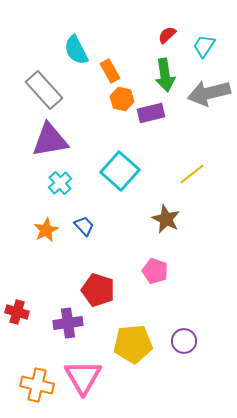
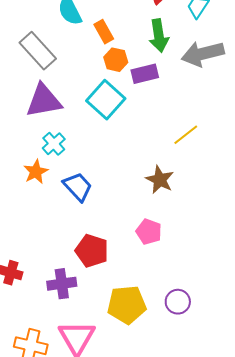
cyan square: (120, 171) -> (106, 100), moved
blue trapezoid: (84, 226) -> (78, 187), size x1.5
orange star: (46, 230) -> (36, 172), moved

